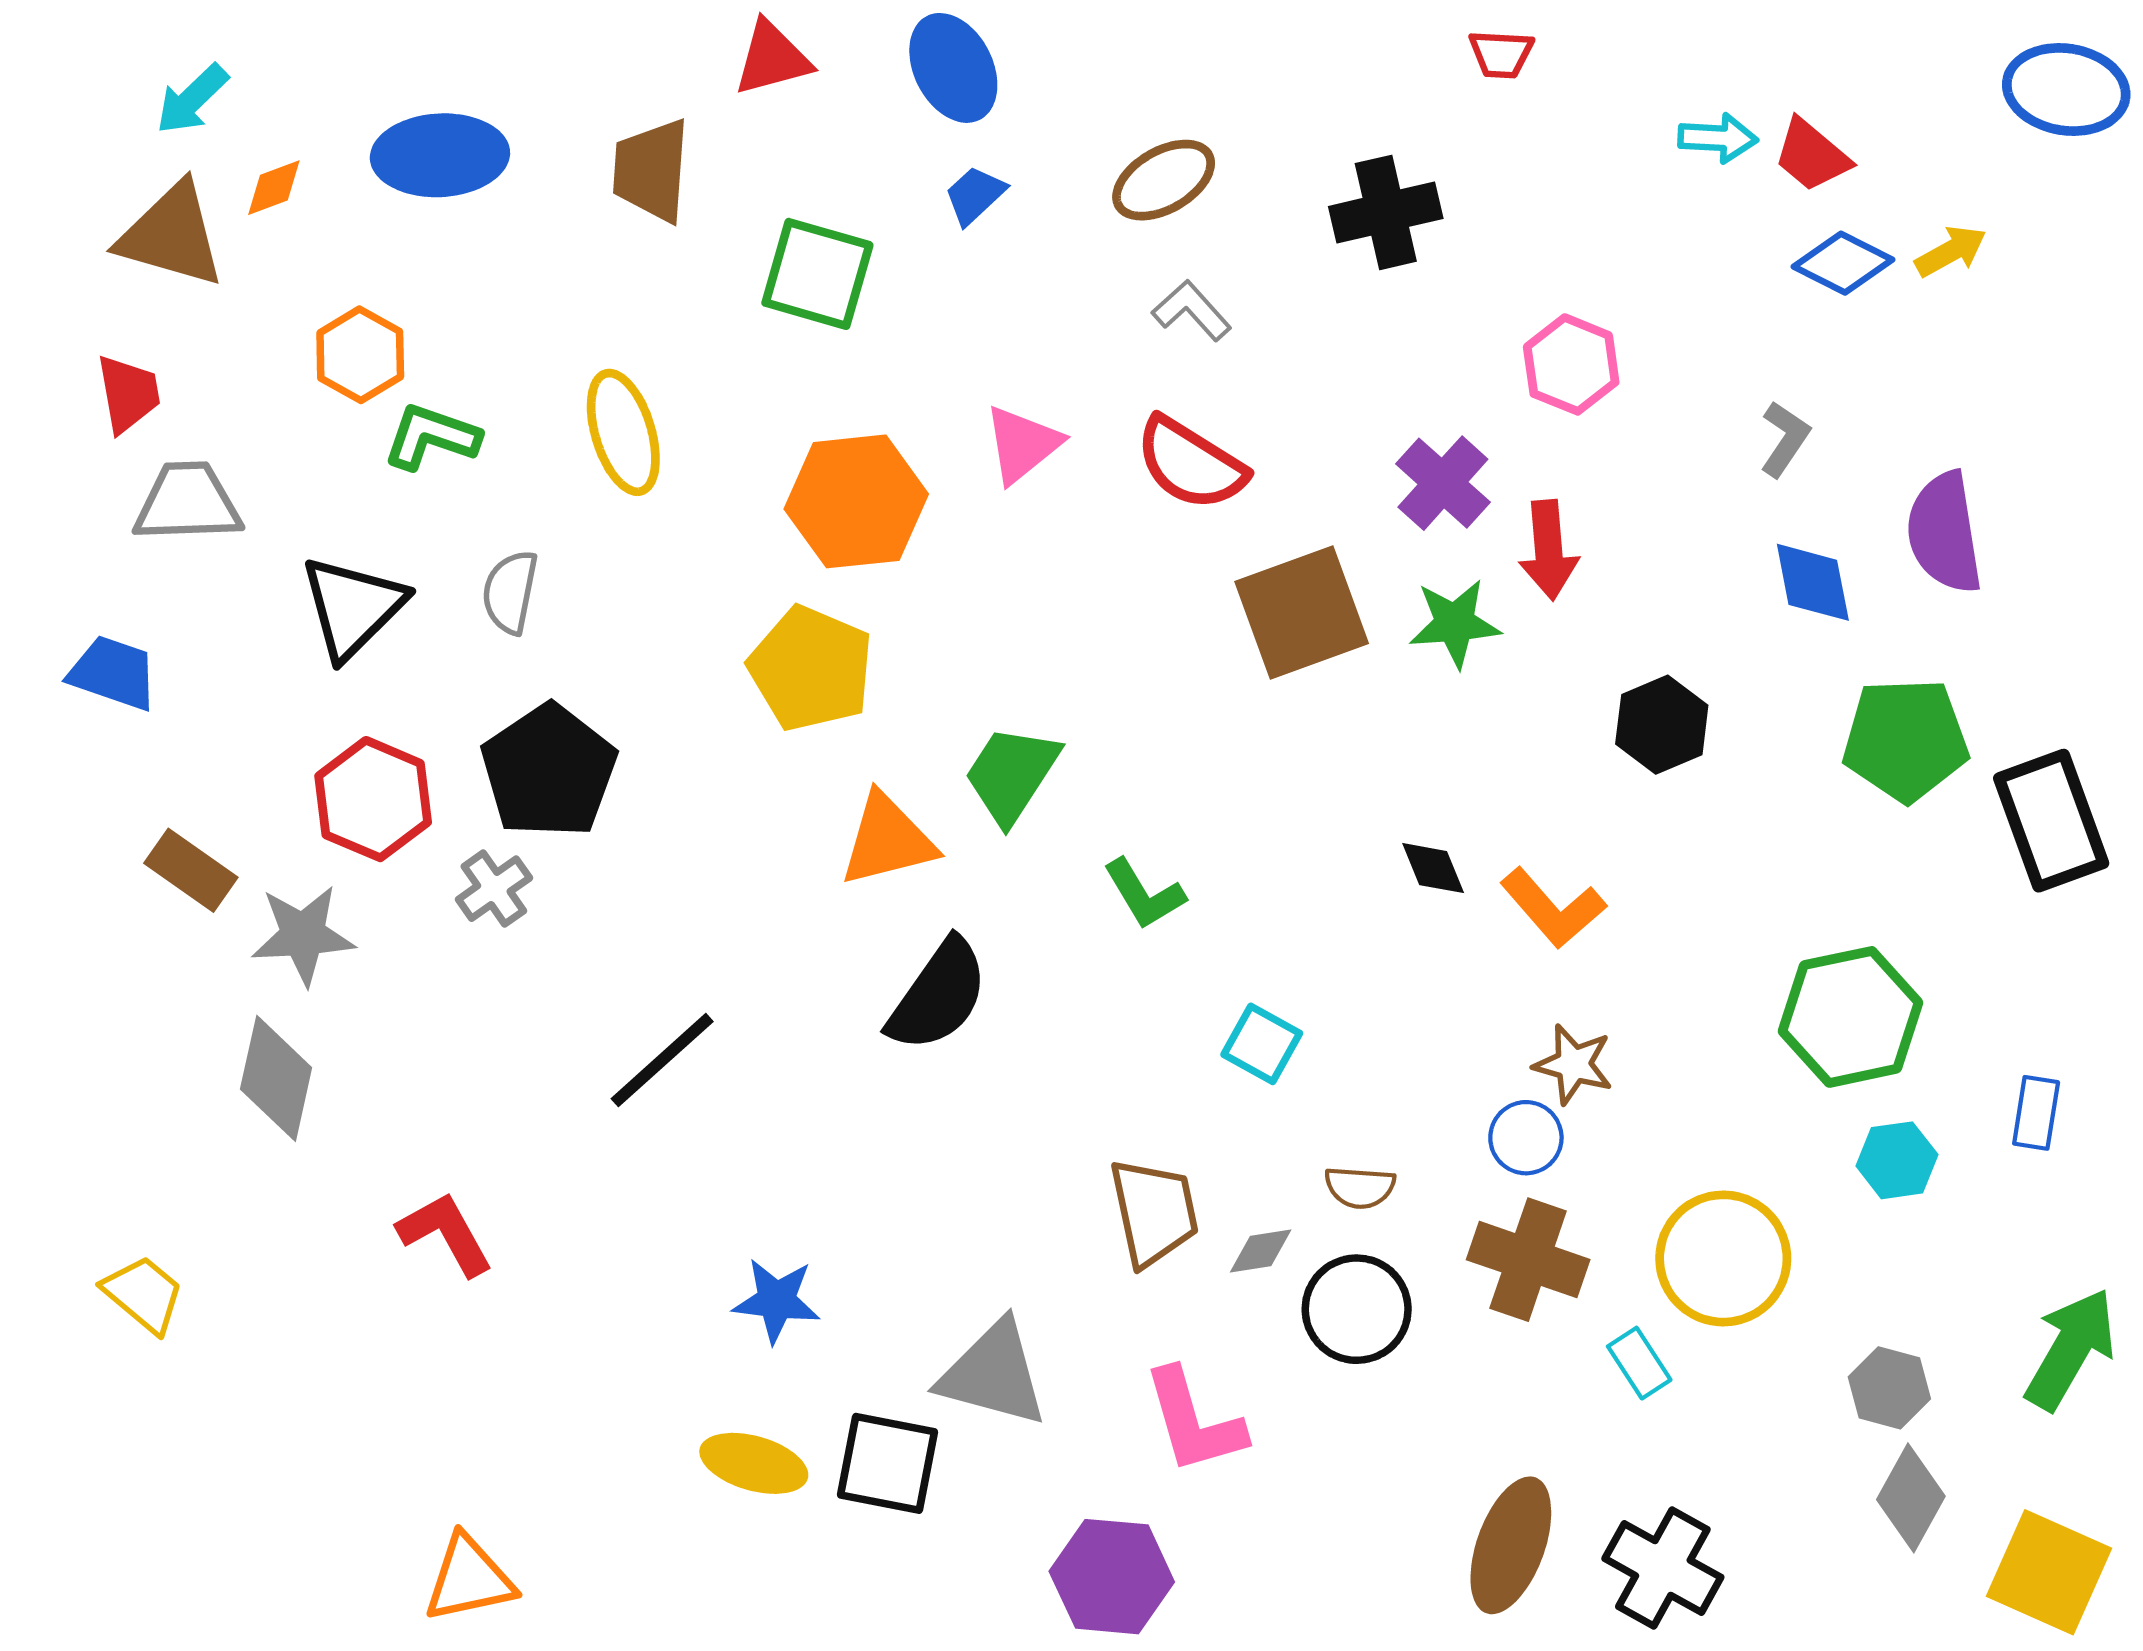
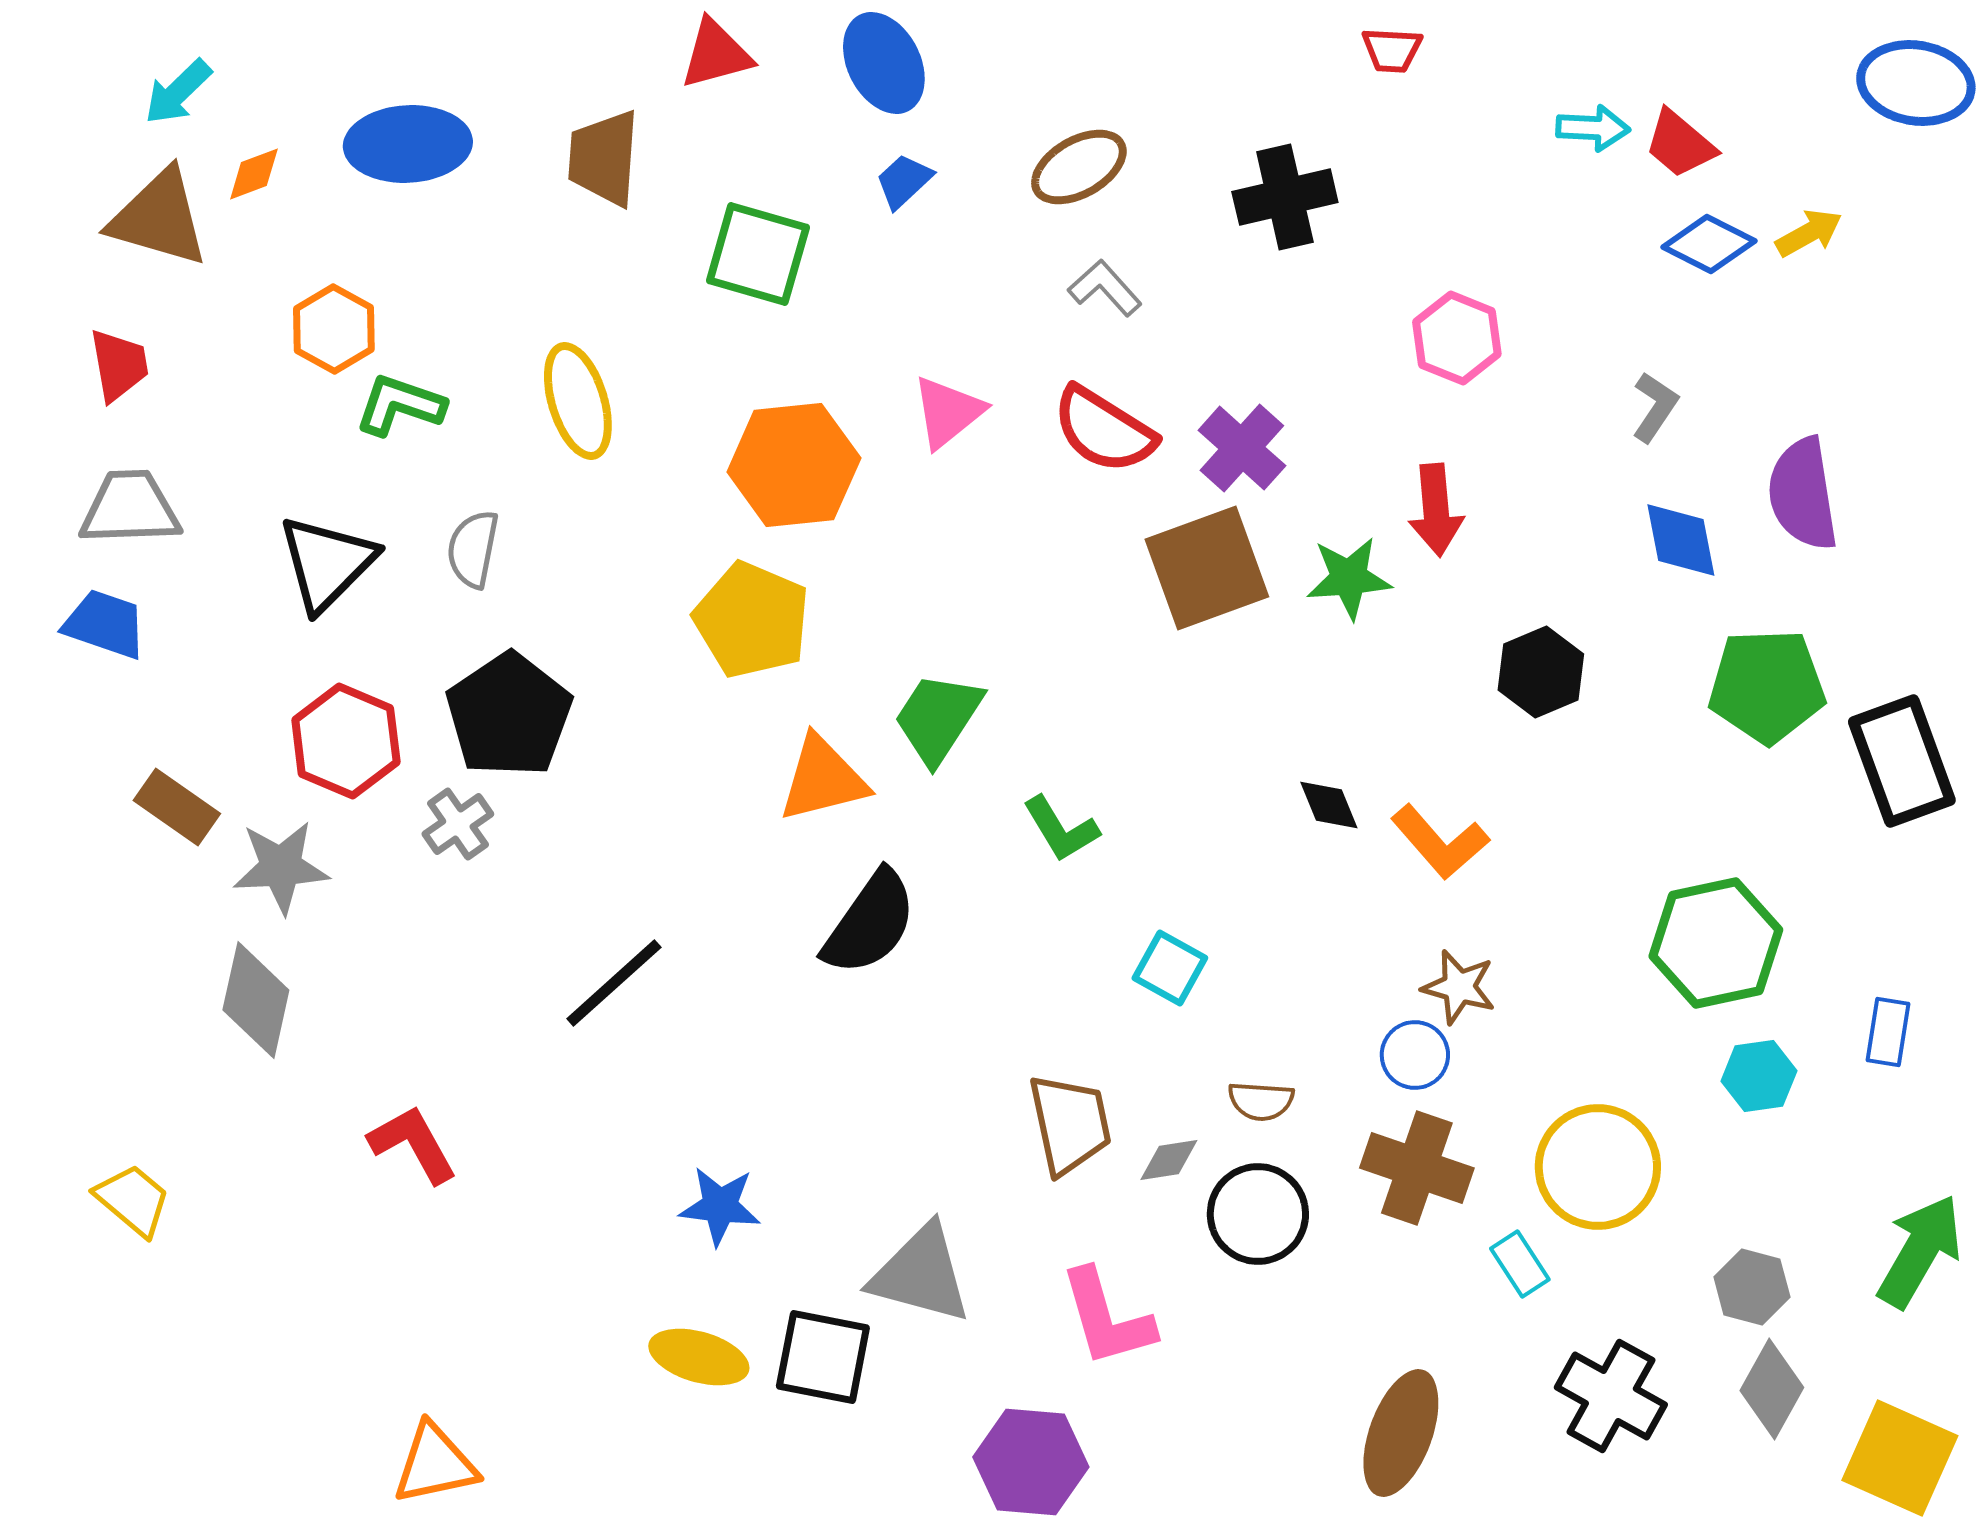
purple cross: (1443, 483) -> (1242, 448), moved
gray trapezoid: (188, 503) -> (130, 508), moved
black cross: (1663, 1568) -> (1611, 1396), moved

